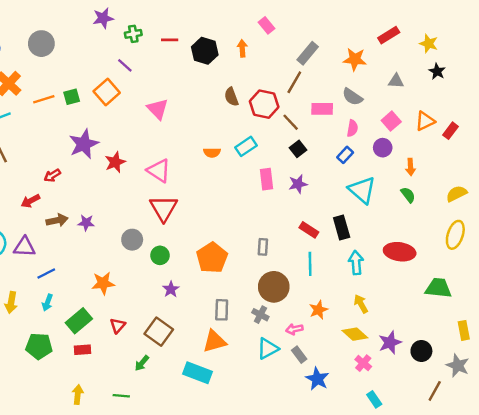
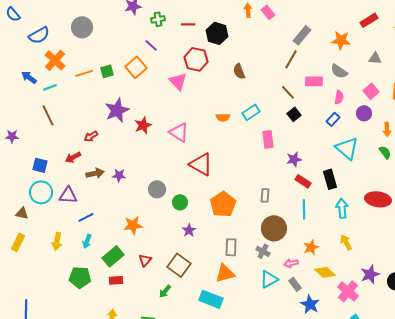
orange arrow: (242, 48) -> (248, 10), moved
red hexagon: (264, 104) -> (196, 59), moved
purple star: (298, 184) -> (294, 159), moved
red triangle: (164, 208) -> (201, 164), moved, turned -30
yellow diamond: (355, 334) -> (325, 272), moved
pink cross: (363, 363) -> (348, 291), size x1.5

